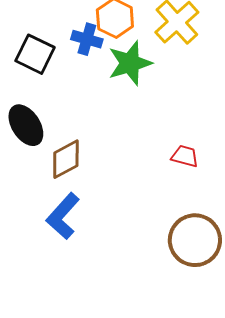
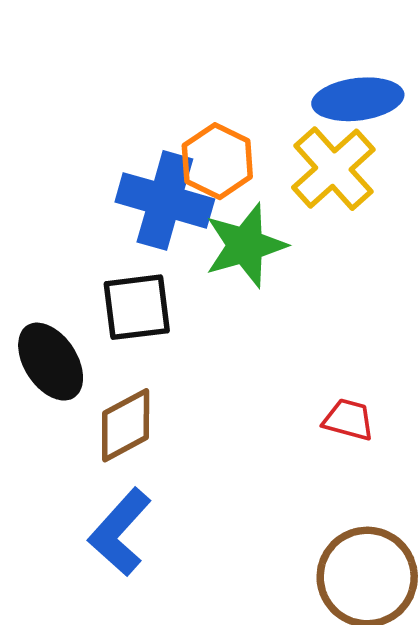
blue cross: (87, 39) -> (165, 200), size x1.6
black square: (35, 54) -> (137, 307), moved, turned -33

